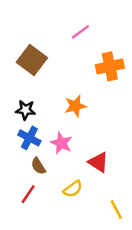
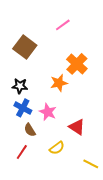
orange cross: (110, 66) -> (77, 64), moved, turned -35
yellow line: (116, 209) -> (91, 164), turned -35

